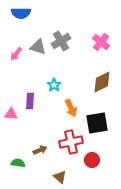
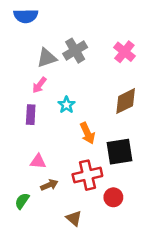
gray triangle: (38, 47) -> (47, 58), turned -36
pink arrow: (16, 54) -> (39, 85), moved
purple rectangle: (30, 101) -> (31, 115), moved
pink triangle: (11, 114) -> (38, 162), moved
green semicircle: (18, 163) -> (22, 201), turned -64

